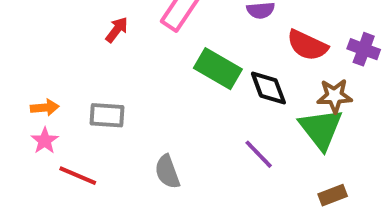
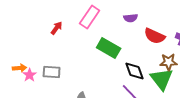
black diamond: (268, 88) -> (135, 71), moved
pink star: (45, 141) -> (30, 75), moved

